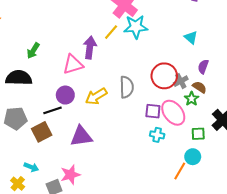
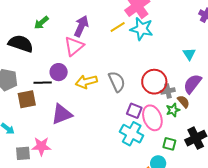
purple arrow: (90, 47) -> (81, 26), moved
pink triangle: (73, 64) -> (74, 46), turned -40
purple semicircle: (203, 67) -> (192, 84), size x1.5
gray semicircle: (127, 87) -> (117, 82), turned -40
cyan cross: (157, 135) -> (132, 134), size x1.6
purple triangle: (81, 136) -> (62, 114), turned -30

